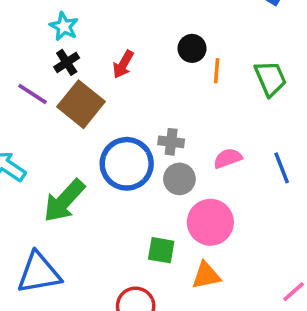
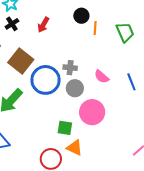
brown square: (81, 104) -> (21, 61), moved
pink semicircle: (228, 158) -> (102, 77), turned -119
orange triangle: (206, 275) -> (75, 148), moved, turned 36

